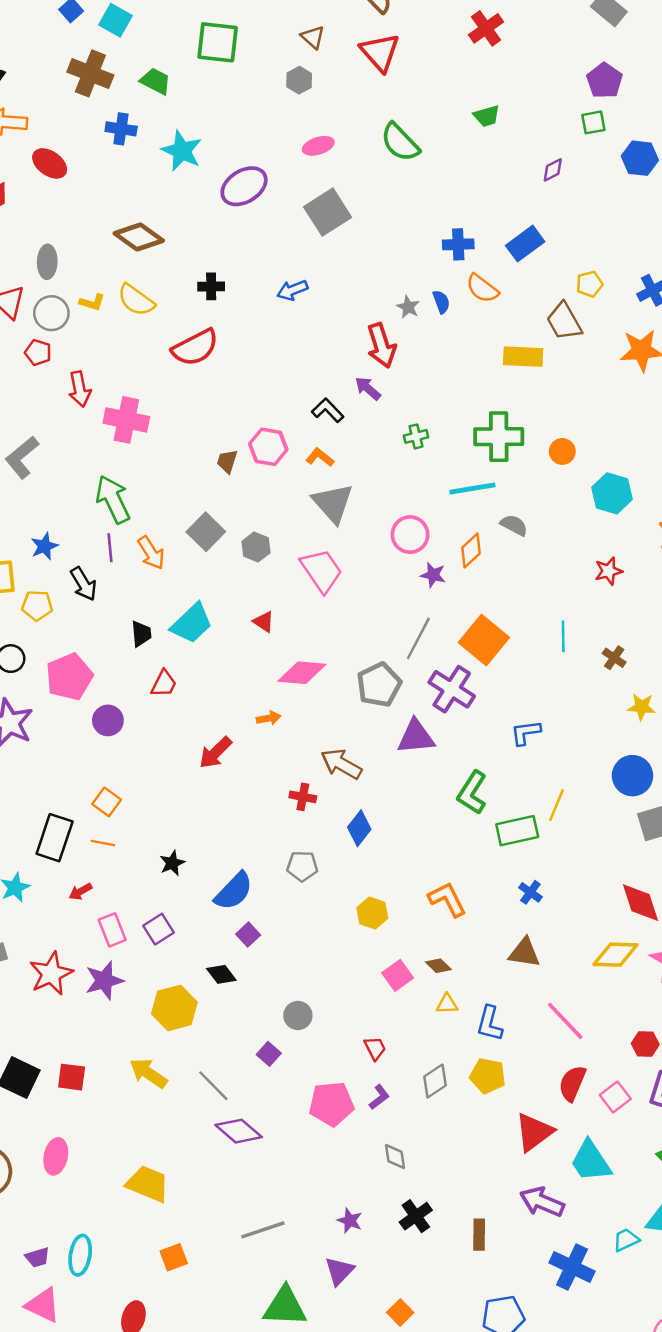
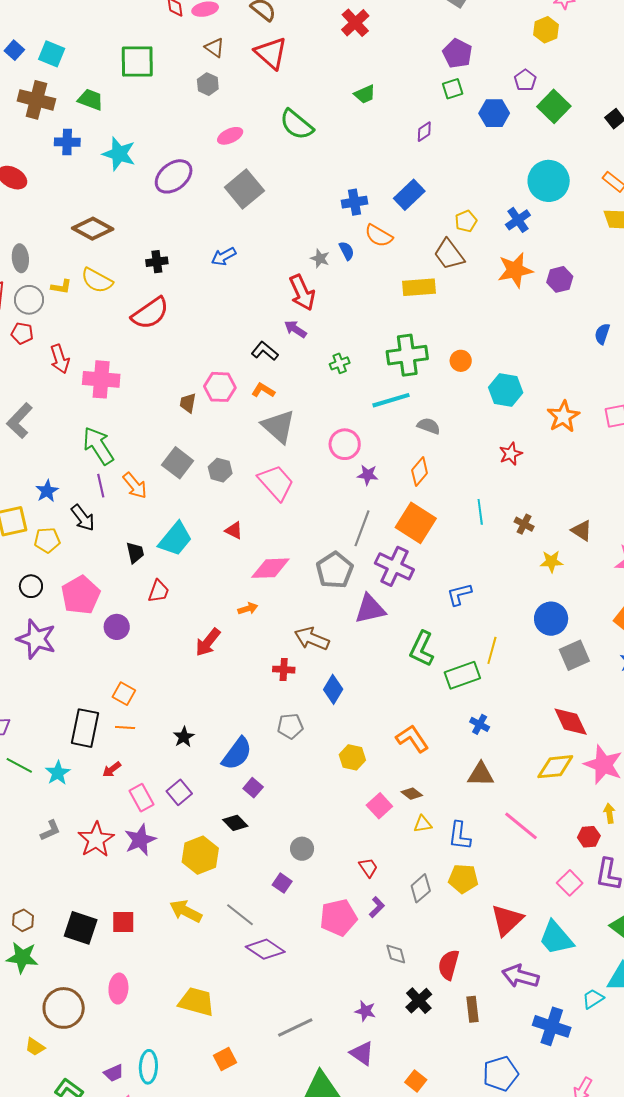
orange diamond: (471, 550) -> (420, 472), moved
red semicircle: (572, 1083) -> (449, 965), moved
purple triangle: (339, 1271) -> (362, 1053), turned -32

